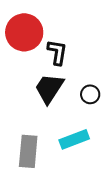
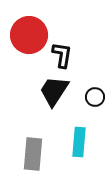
cyan rectangle: (74, 139) -> (79, 142), turned -64

